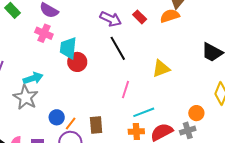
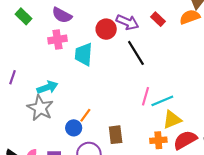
pink cross: (44, 33) -> (57, 40), turned -30
red circle: (77, 62) -> (106, 29), moved
yellow triangle: (161, 69) -> (172, 120), moved
cyan line: (144, 112) -> (162, 101), moved
orange line: (71, 123) -> (85, 115), moved

